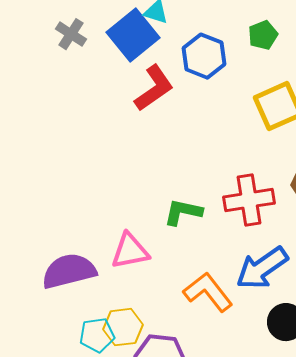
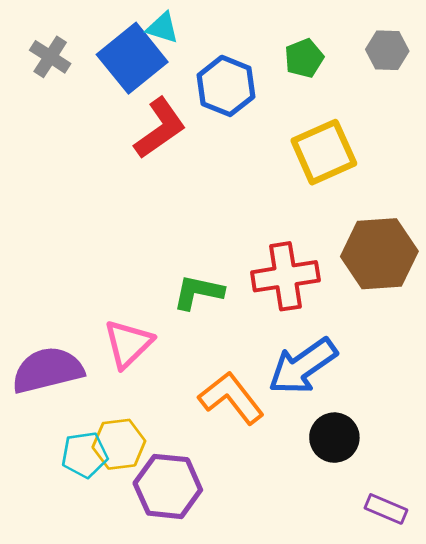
pink triangle: (130, 251) -> (128, 344), turned -33

